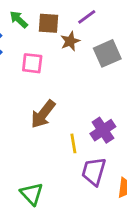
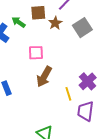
green arrow: (19, 19) -> (19, 22), moved
pink square: (32, 63) -> (36, 53), moved

